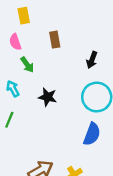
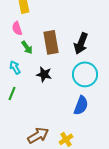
brown rectangle: (55, 40) -> (51, 42), moved, size x1.6
black arrow: (92, 60) -> (81, 43), size x1.5

